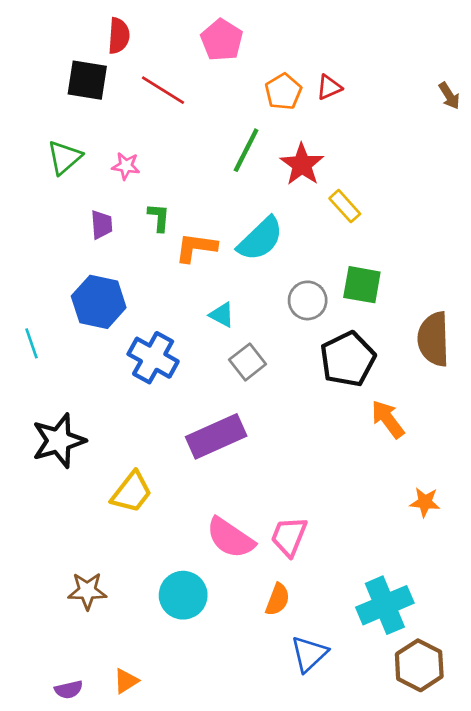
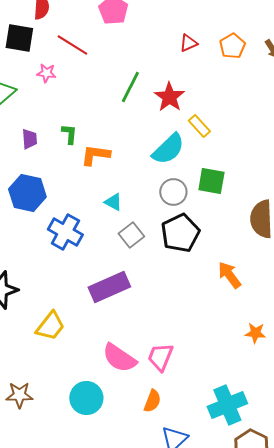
orange pentagon: (283, 92) -> (232, 46), moved
pink star: (126, 166) -> (46, 73), moved
cyan semicircle: (260, 239) -> (168, 149), moved
black pentagon: (348, 359) -> (180, 233), moved

